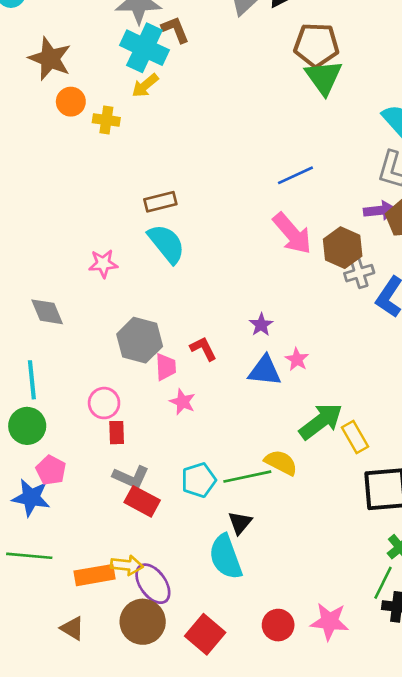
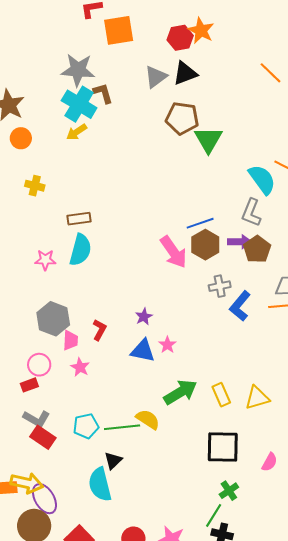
brown pentagon: (316, 45) -> (182, 118), moved
yellow cross: (106, 120) -> (35, 186), moved
blue line: (295, 175) -> (200, 223), moved
cyan semicircle: (166, 244) -> (80, 250), turned 48
brown hexagon: (343, 248) -> (205, 245), moved
pink star: (103, 264) -> (45, 260), moved
red L-shape: (203, 349) -> (99, 330), turned 50
pink circle: (104, 403) -> (39, 365), moved
red rectangle: (117, 433) -> (29, 385), turned 66
yellow rectangle: (355, 437) -> (221, 395), moved
yellow arrow: (127, 565) -> (27, 483), size x1.4

